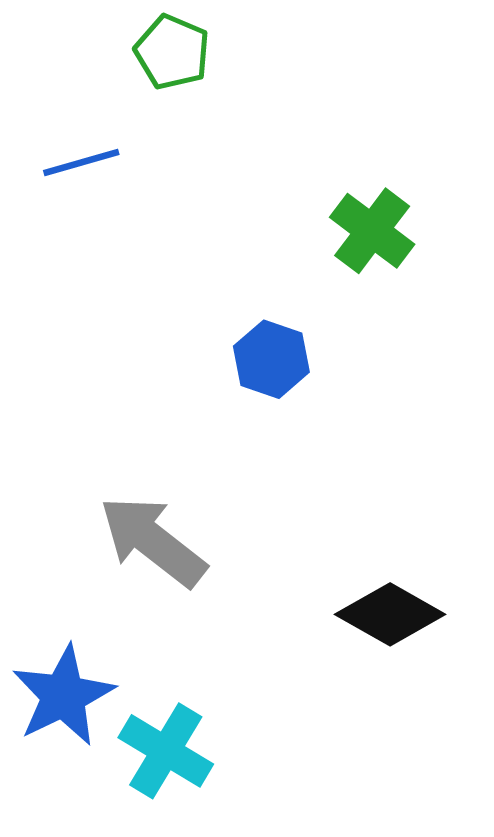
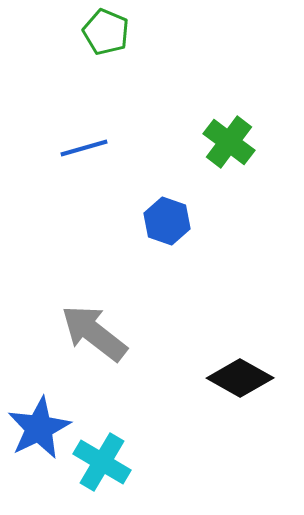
blue line: (81, 162) -> (84, 148), moved

